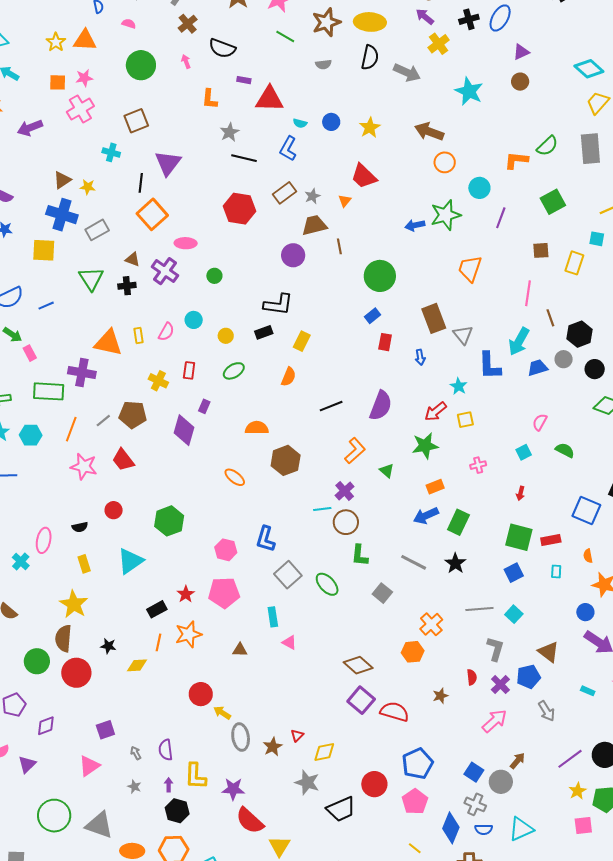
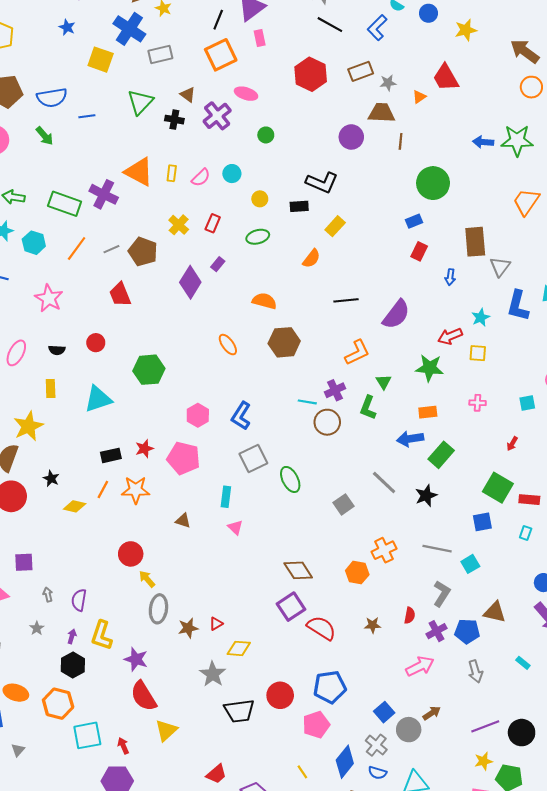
pink rectangle: (30, 353) -> (260, 38), moved
pink star: (84, 467) -> (49, 298), moved
green L-shape: (360, 555) -> (368, 408), moved
brown triangle: (549, 652) -> (495, 612), turned -40

